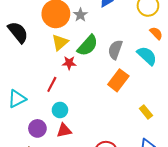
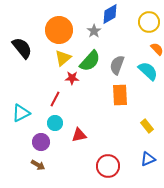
gray star: (80, 15) -> (94, 31), moved
orange rectangle: (118, 80) -> (120, 95), turned -40
cyan circle: (60, 110) -> (55, 123), moved
red triangle: (64, 130) -> (79, 135), moved

